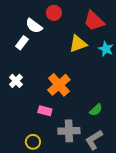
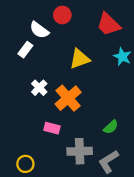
yellow triangle: (78, 44) -> (80, 59), moved
white cross: (16, 81) -> (39, 88), moved
yellow circle: (33, 142) -> (25, 164), moved

